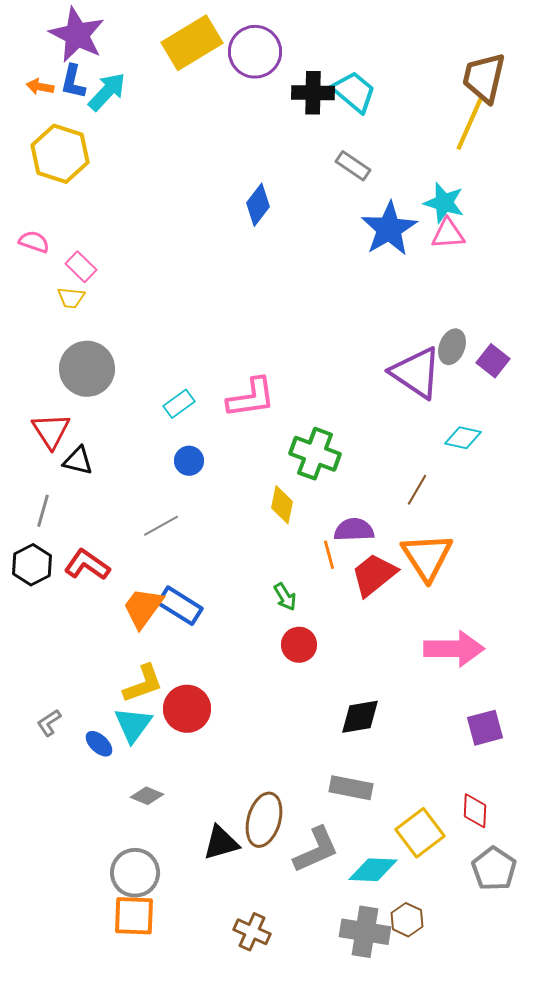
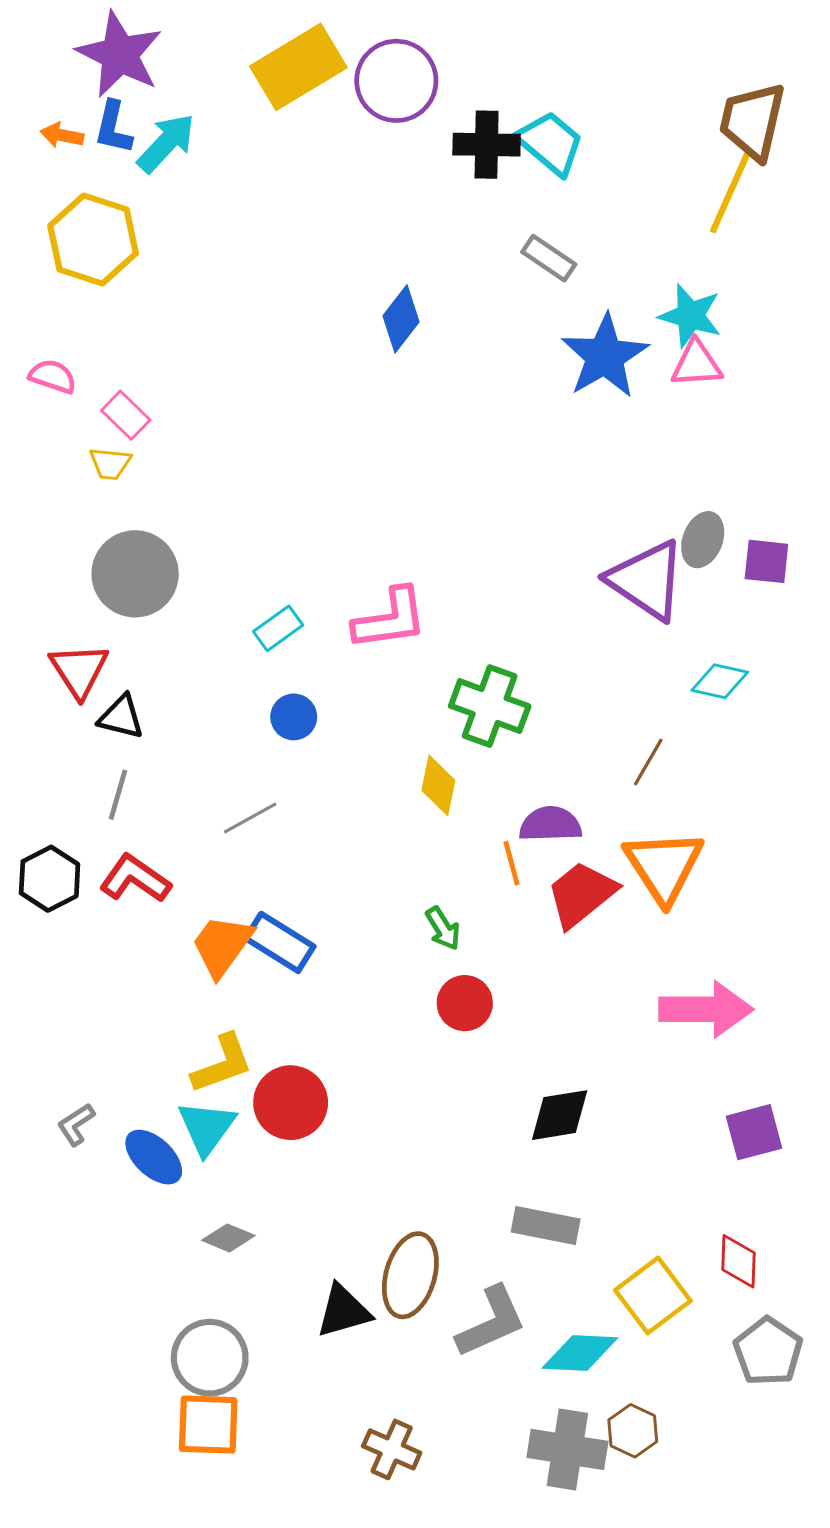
purple square: (493, 361) -> (766, 561), turned -32
gray line: (43, 511) -> (118, 795), moved
blue ellipse: (99, 744) -> (154, 1157), size x1.4

